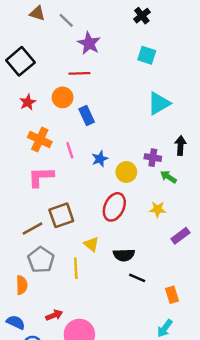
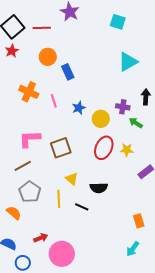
red line: (79, 73) -> (42, 28), moved
red star: (28, 102) -> (12, 51), moved
pink L-shape: (41, 177) -> (30, 139), moved
red ellipse: (114, 207) -> (104, 148), moved
brown square: (61, 215) -> (61, 148), moved
black line: (137, 278) -> (82, 207), moved
orange semicircle: (22, 285) -> (14, 213), turned -49

